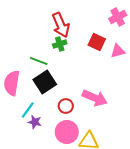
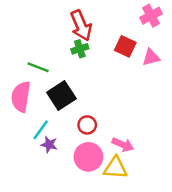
green line: (39, 61) -> (38, 67), moved
pink arrow: (95, 98) -> (123, 145), moved, size x0.7

